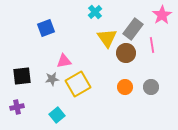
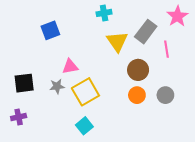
cyan cross: (95, 12) -> (104, 13), turned 32
brown circle: (126, 53) -> (138, 70), moved
cyan square: (57, 115) -> (84, 126), moved

